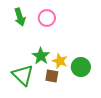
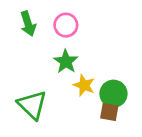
green star: (41, 56) -> (66, 61), moved
brown square: (52, 76) -> (109, 112), moved

